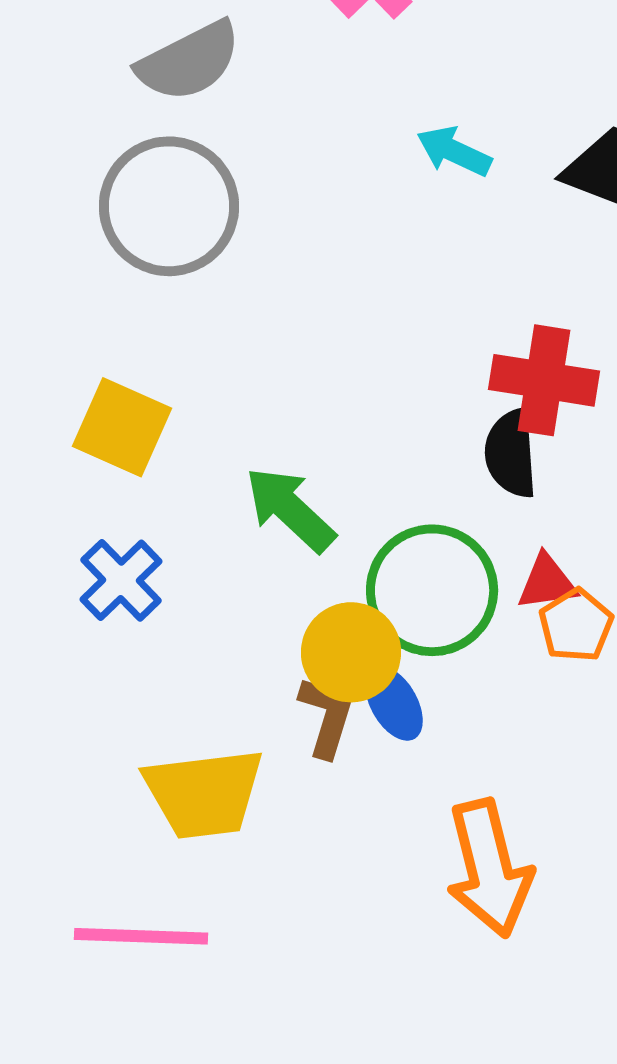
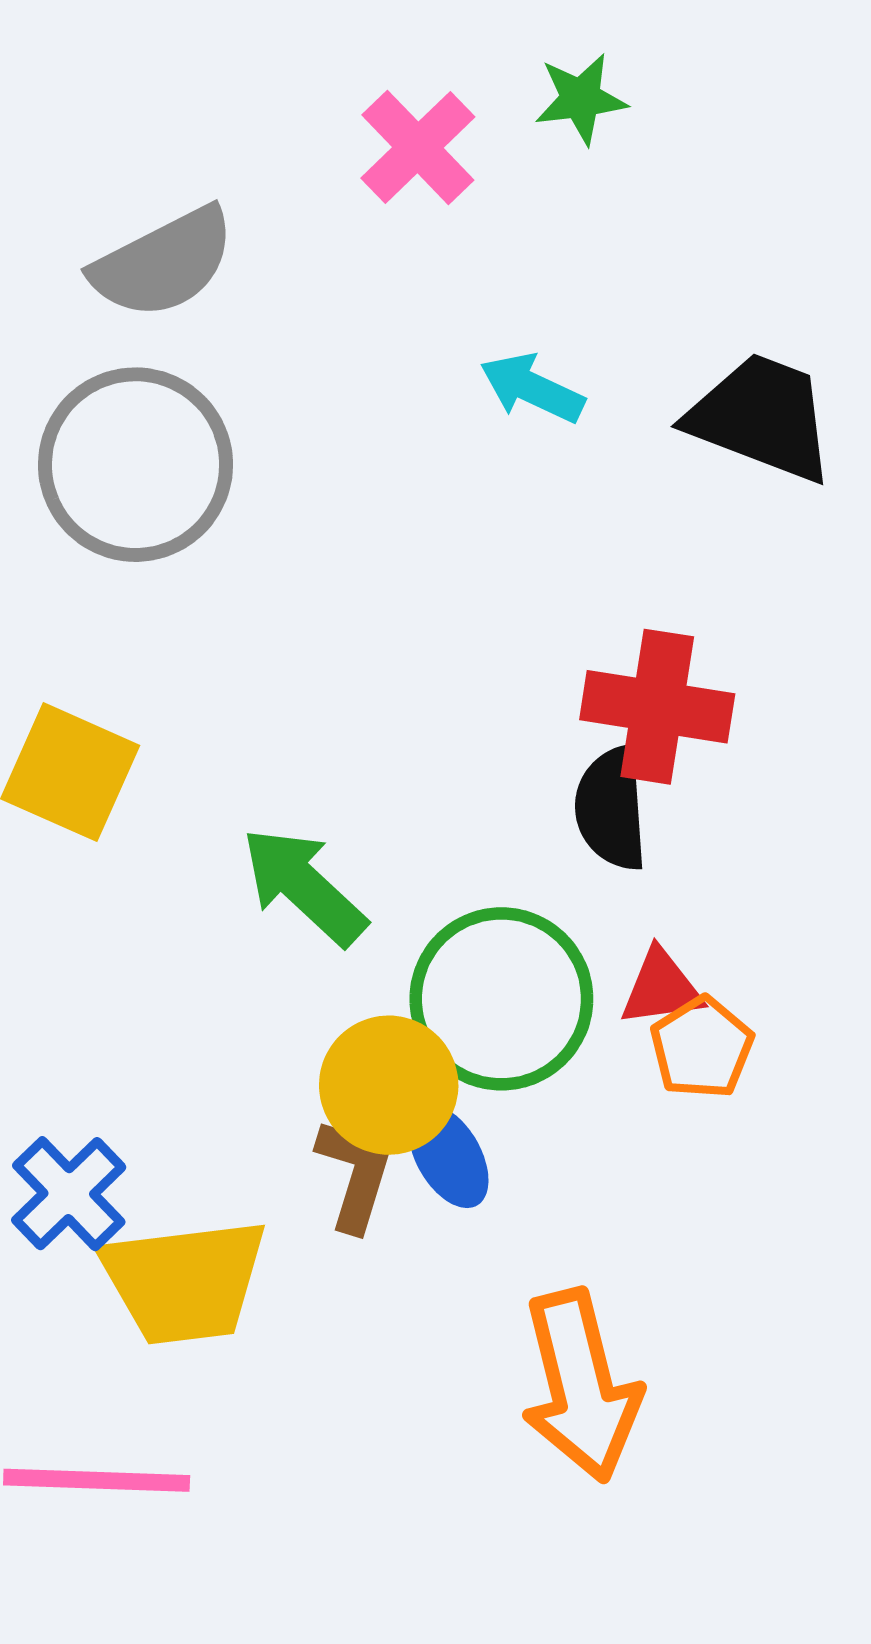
blue cross: (121, 580) -> (69, 1194), moved

